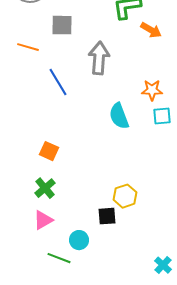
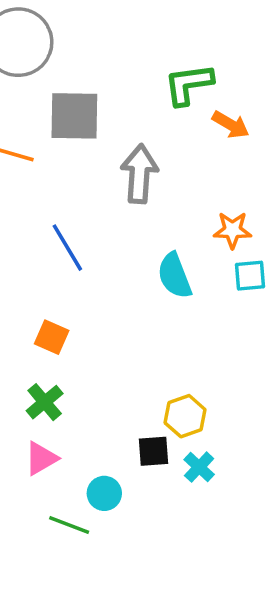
gray square: (62, 25) -> (74, 116), size x1.4
blue line: (58, 82) -> (67, 248), moved
cyan cross: (163, 265) -> (199, 467), moved

